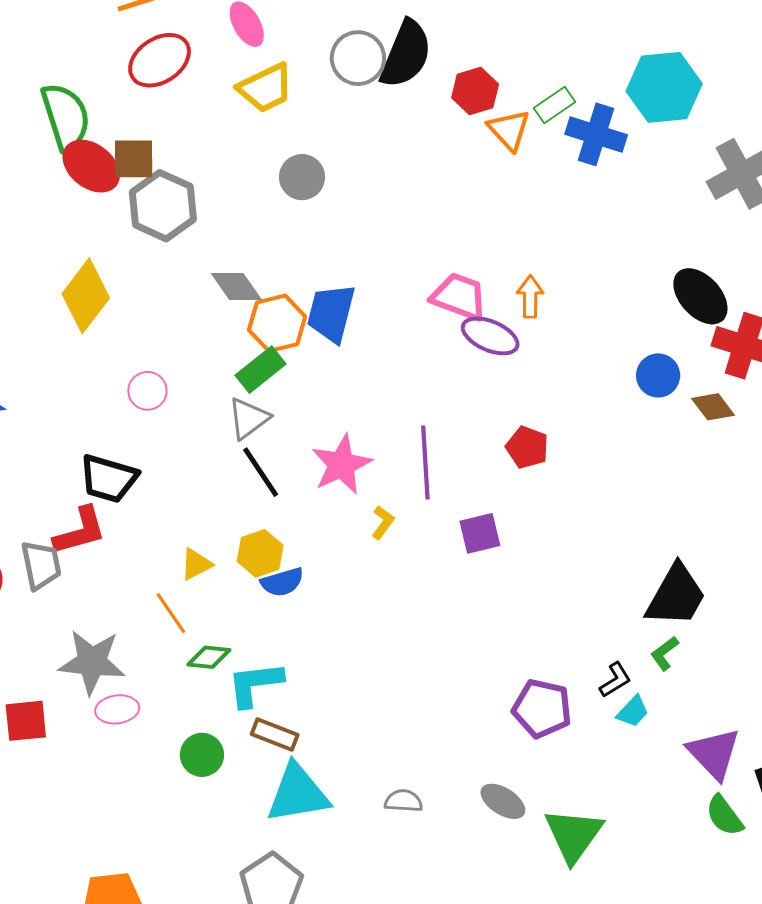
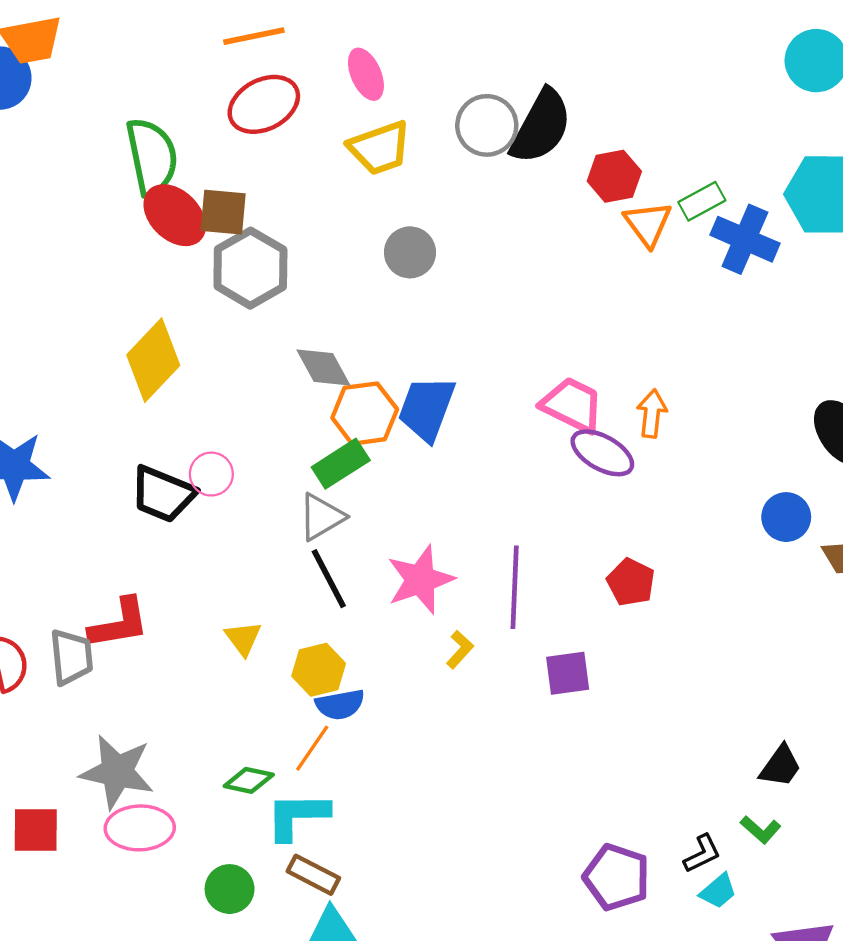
black trapezoid: (109, 479) -> (163, 494), moved
yellow triangle: (196, 564) -> (243, 638), moved, turned -45
black trapezoid: (676, 596) -> (780, 766), size x0.6
orange line: (171, 613) -> (312, 748), moved, turned 63
green L-shape: (665, 653) -> (761, 830), turned -108
pink ellipse: (117, 709) -> (140, 828), size x1.4

